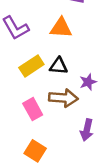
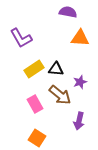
orange triangle: (61, 28) -> (80, 38), moved
brown arrow: (63, 98) -> (60, 95), turned 35

